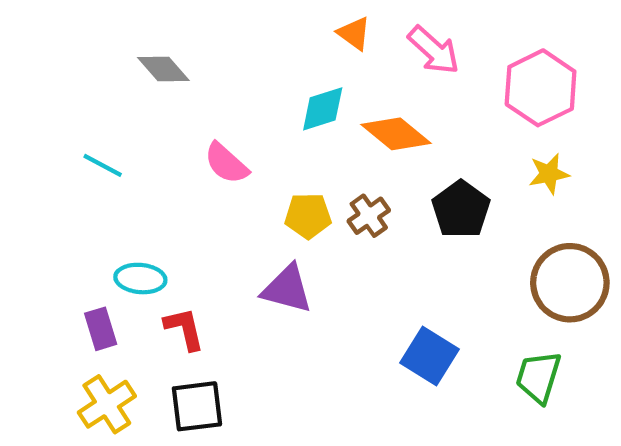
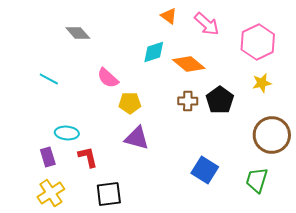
yellow pentagon: (308, 216) -> (130, 103), moved
brown cross: (369, 216) -> (188, 101), moved, turned 36
black square: (197, 406) -> (109, 194), moved

